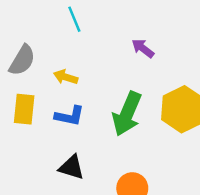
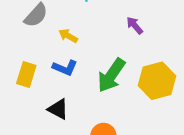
yellow rectangle: (24, 109) -> (26, 75), moved

